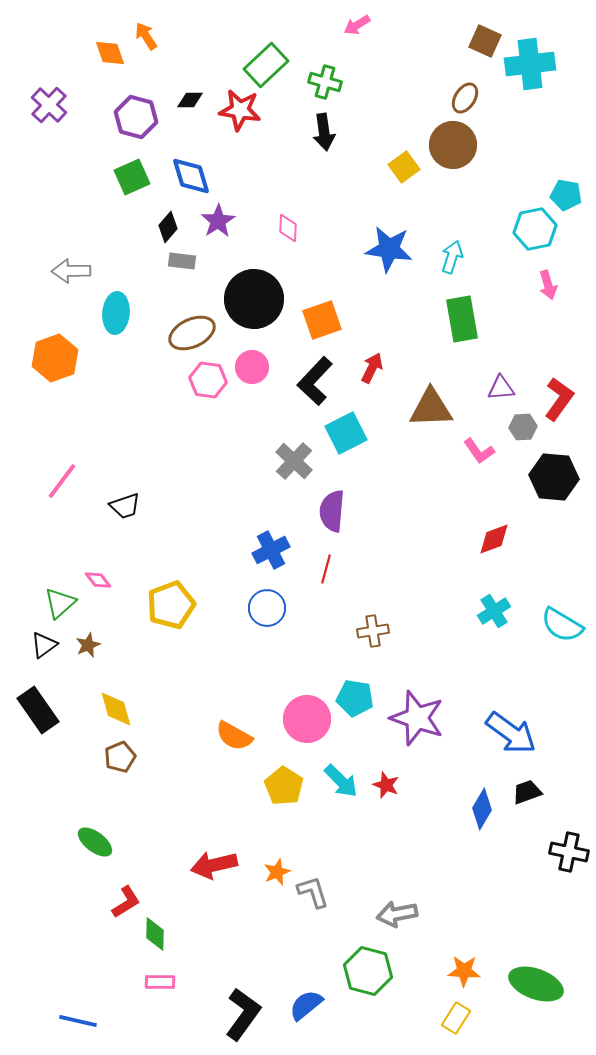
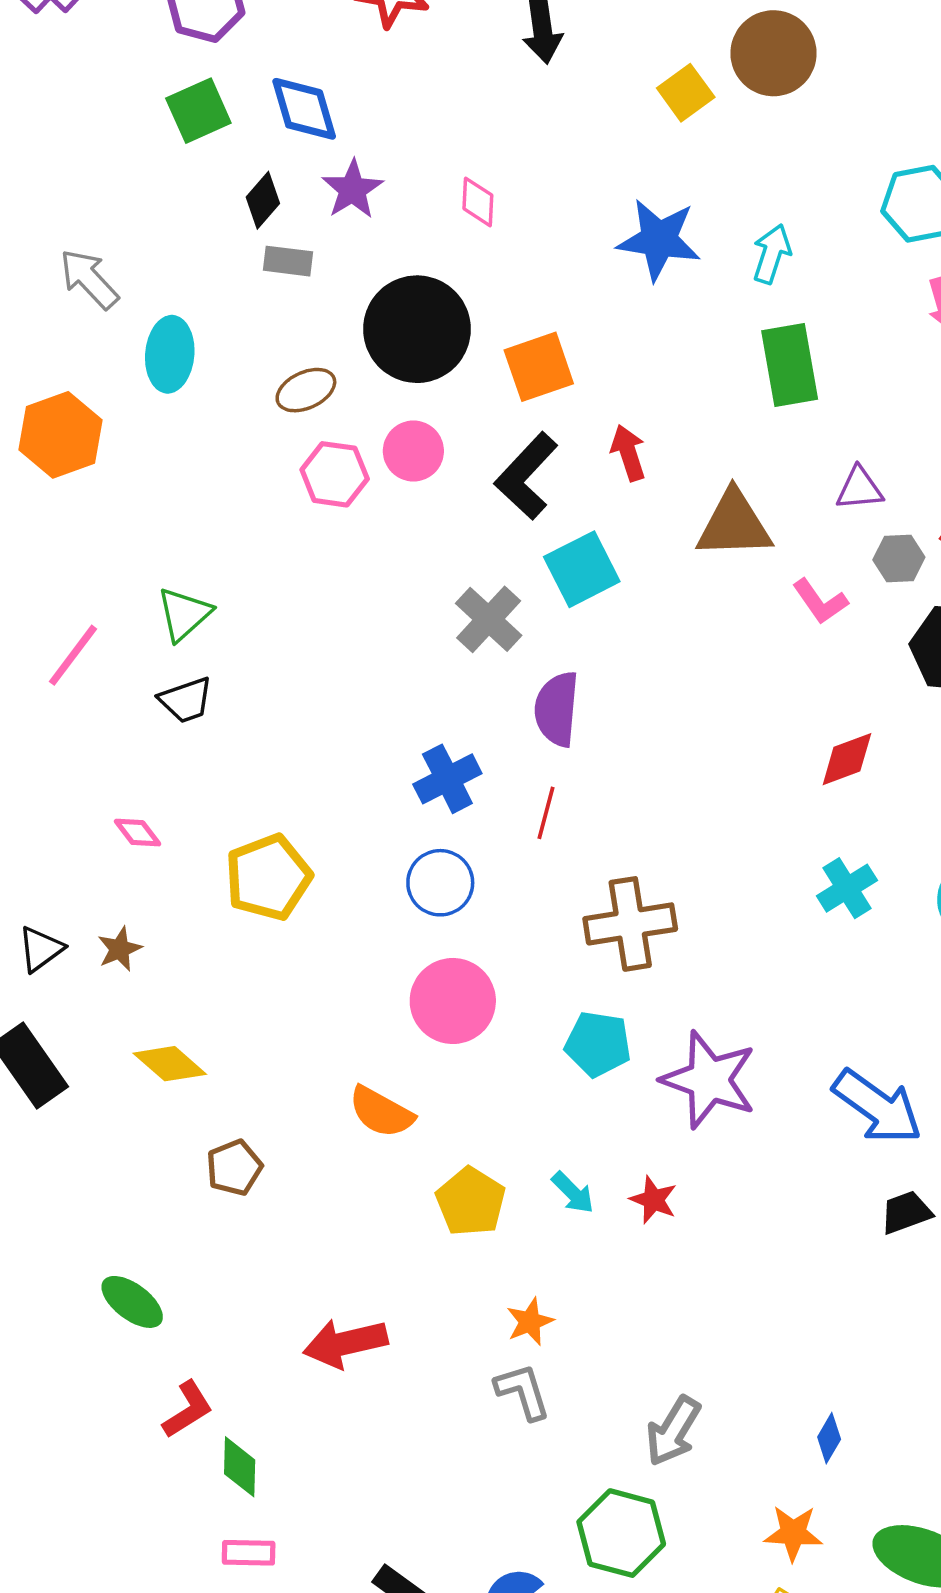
gray arrow: (71, 271) -> (89, 279), turned 48
brown ellipse: (192, 333) -> (306, 390), size x0.7
red arrow: (372, 368) -> (628, 453), turned -44
green triangle: (60, 603) -> (184, 614), moved
brown cross: (373, 631) -> (630, 924), size x1.6
yellow diamond: (116, 709) -> (170, 1064), turned -33
pink circle: (307, 719) -> (453, 1001), moved
brown pentagon: (120, 757) -> (234, 1168), moved
cyan arrow: (341, 781) -> (573, 1193), size x0.7
blue diamond: (482, 809) -> (829, 1438), moved, size x0.7
orange star: (277, 872) -> (530, 1322), moved
gray arrow: (397, 914) -> (673, 1431), turned -48

